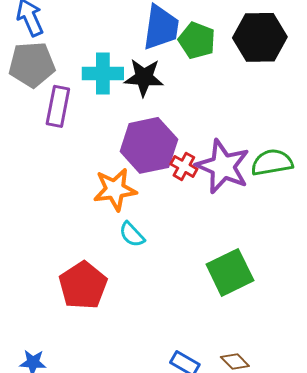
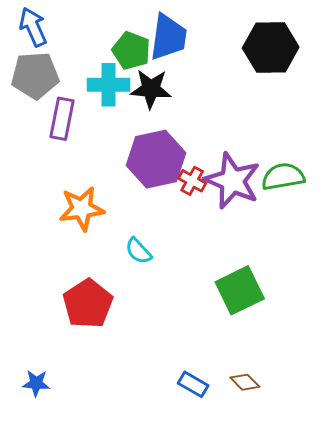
green pentagon: (197, 40) -> (131, 51), moved
orange star: (115, 189) -> (82, 209), moved

